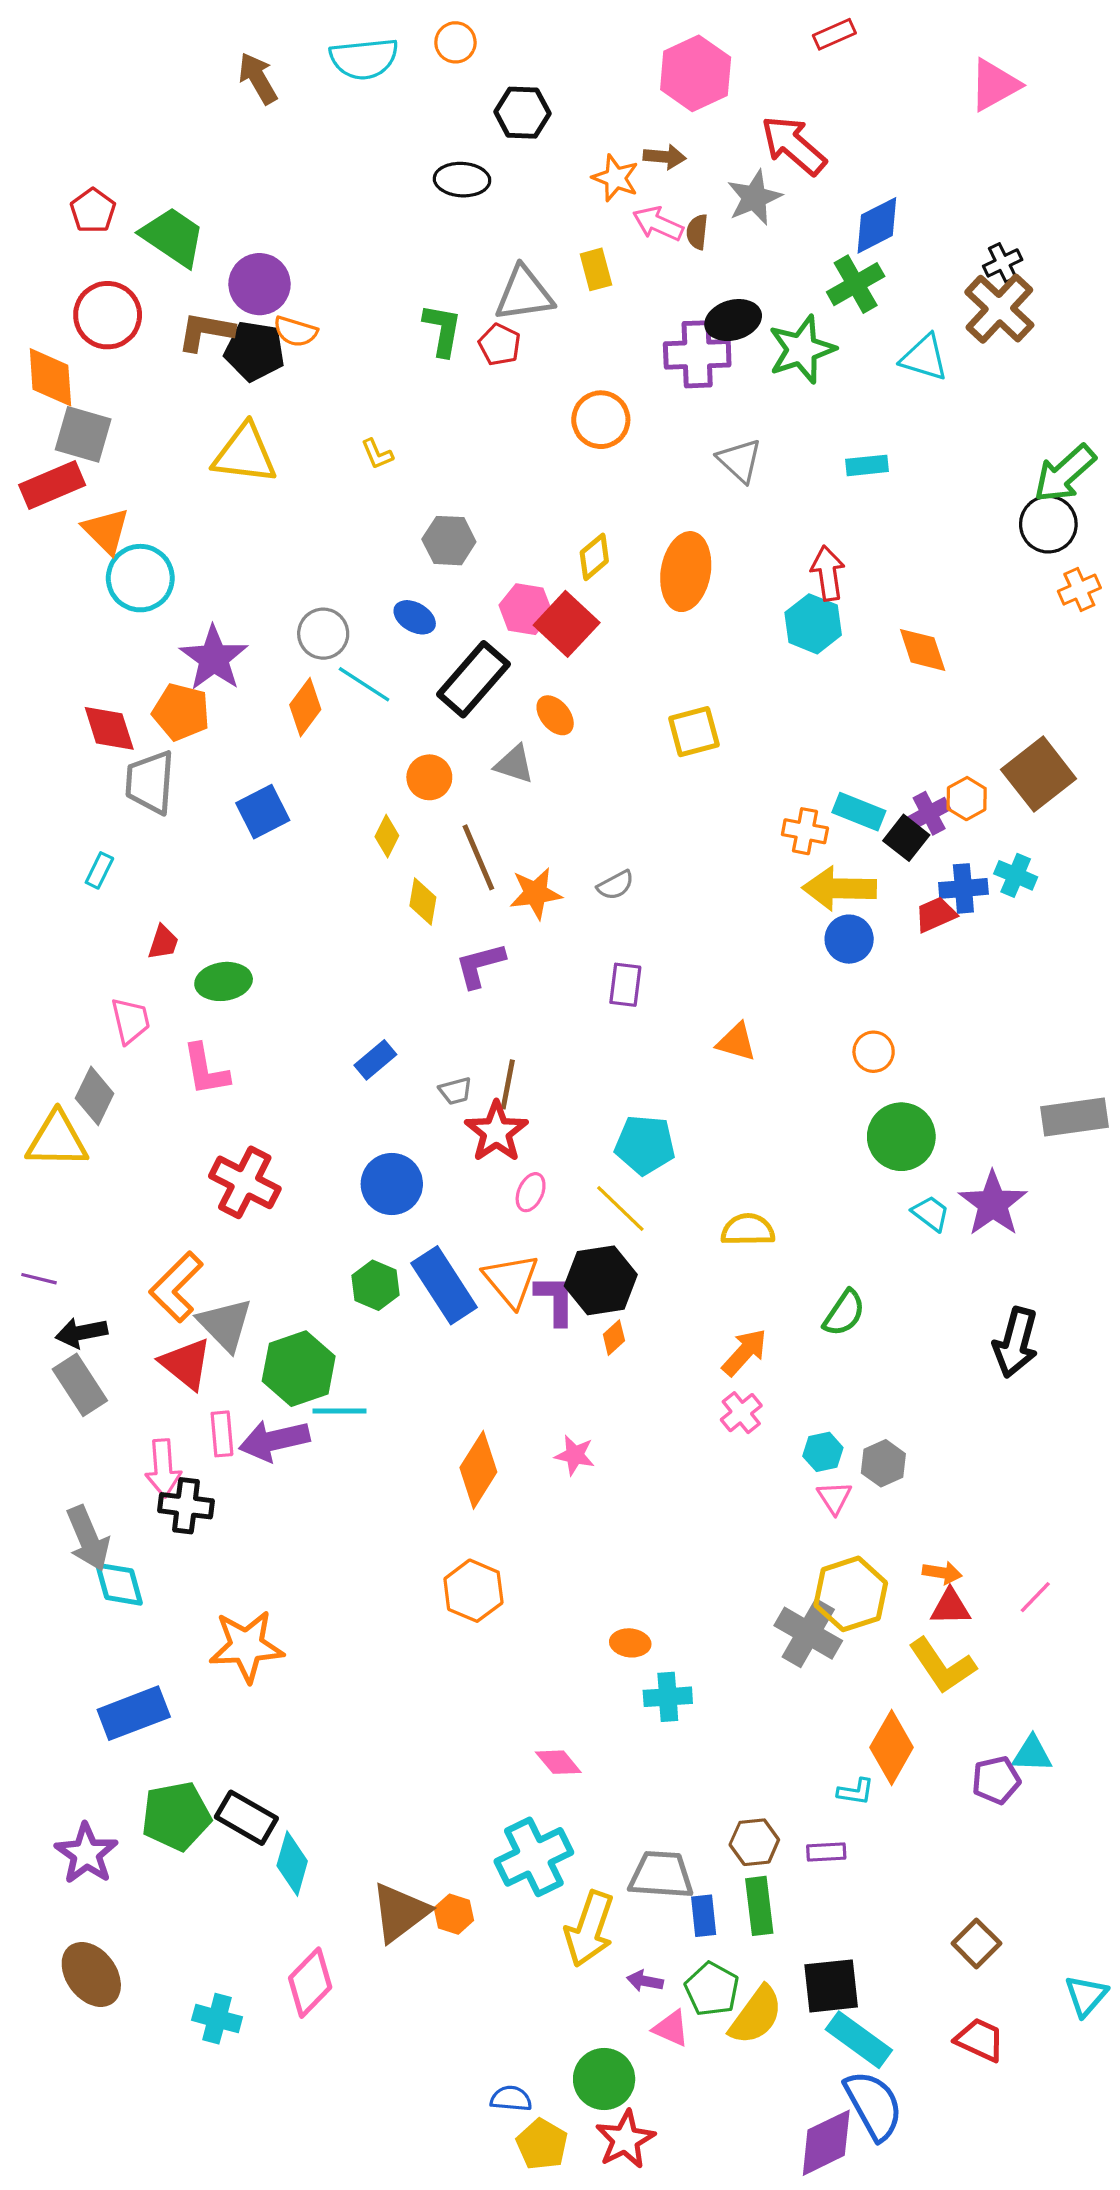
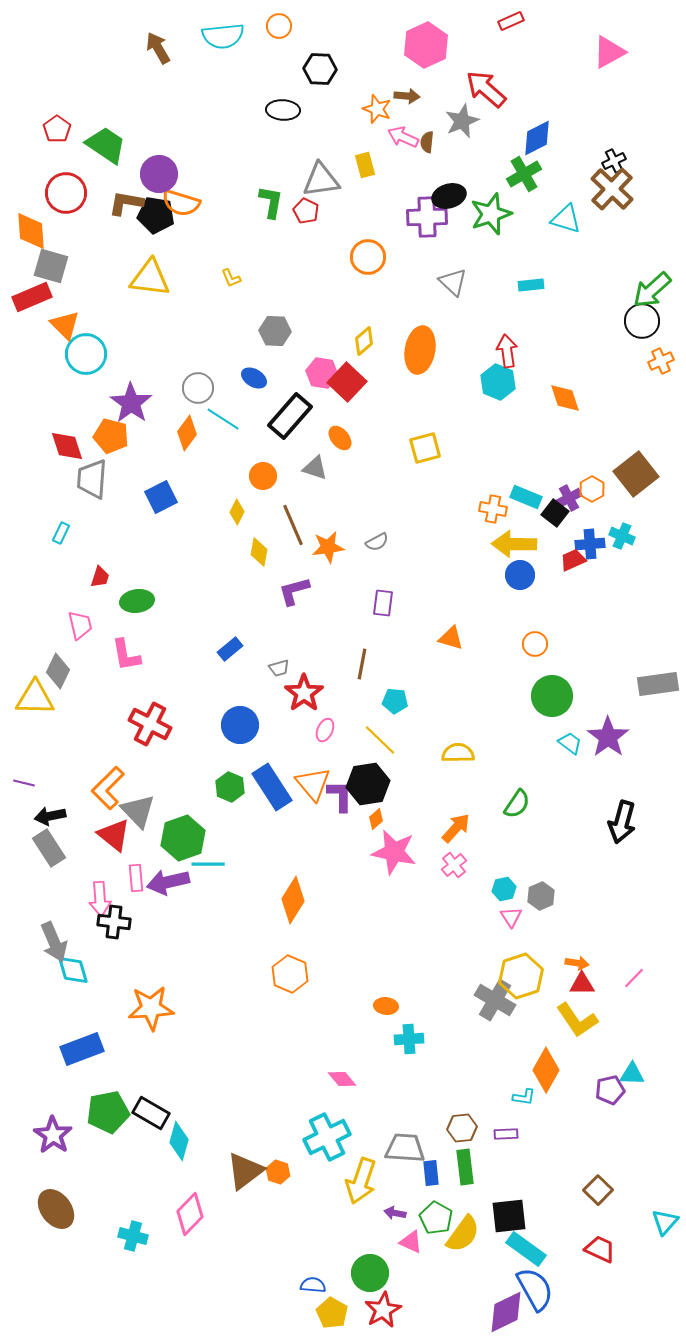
orange semicircle: (295, 331) -> (181, 203), size x1.4
brown line: (508, 1084) -> (362, 664), moved
cyan pentagon: (645, 1145) -> (395, 701), size x0.7
pink star: (575, 1455) -> (394, 852), moved, size x1.8

